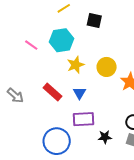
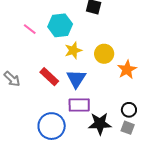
blue triangle: (79, 93) -> (76, 79), size x1.5
black star: (105, 137) -> (100, 124), size x1.6

